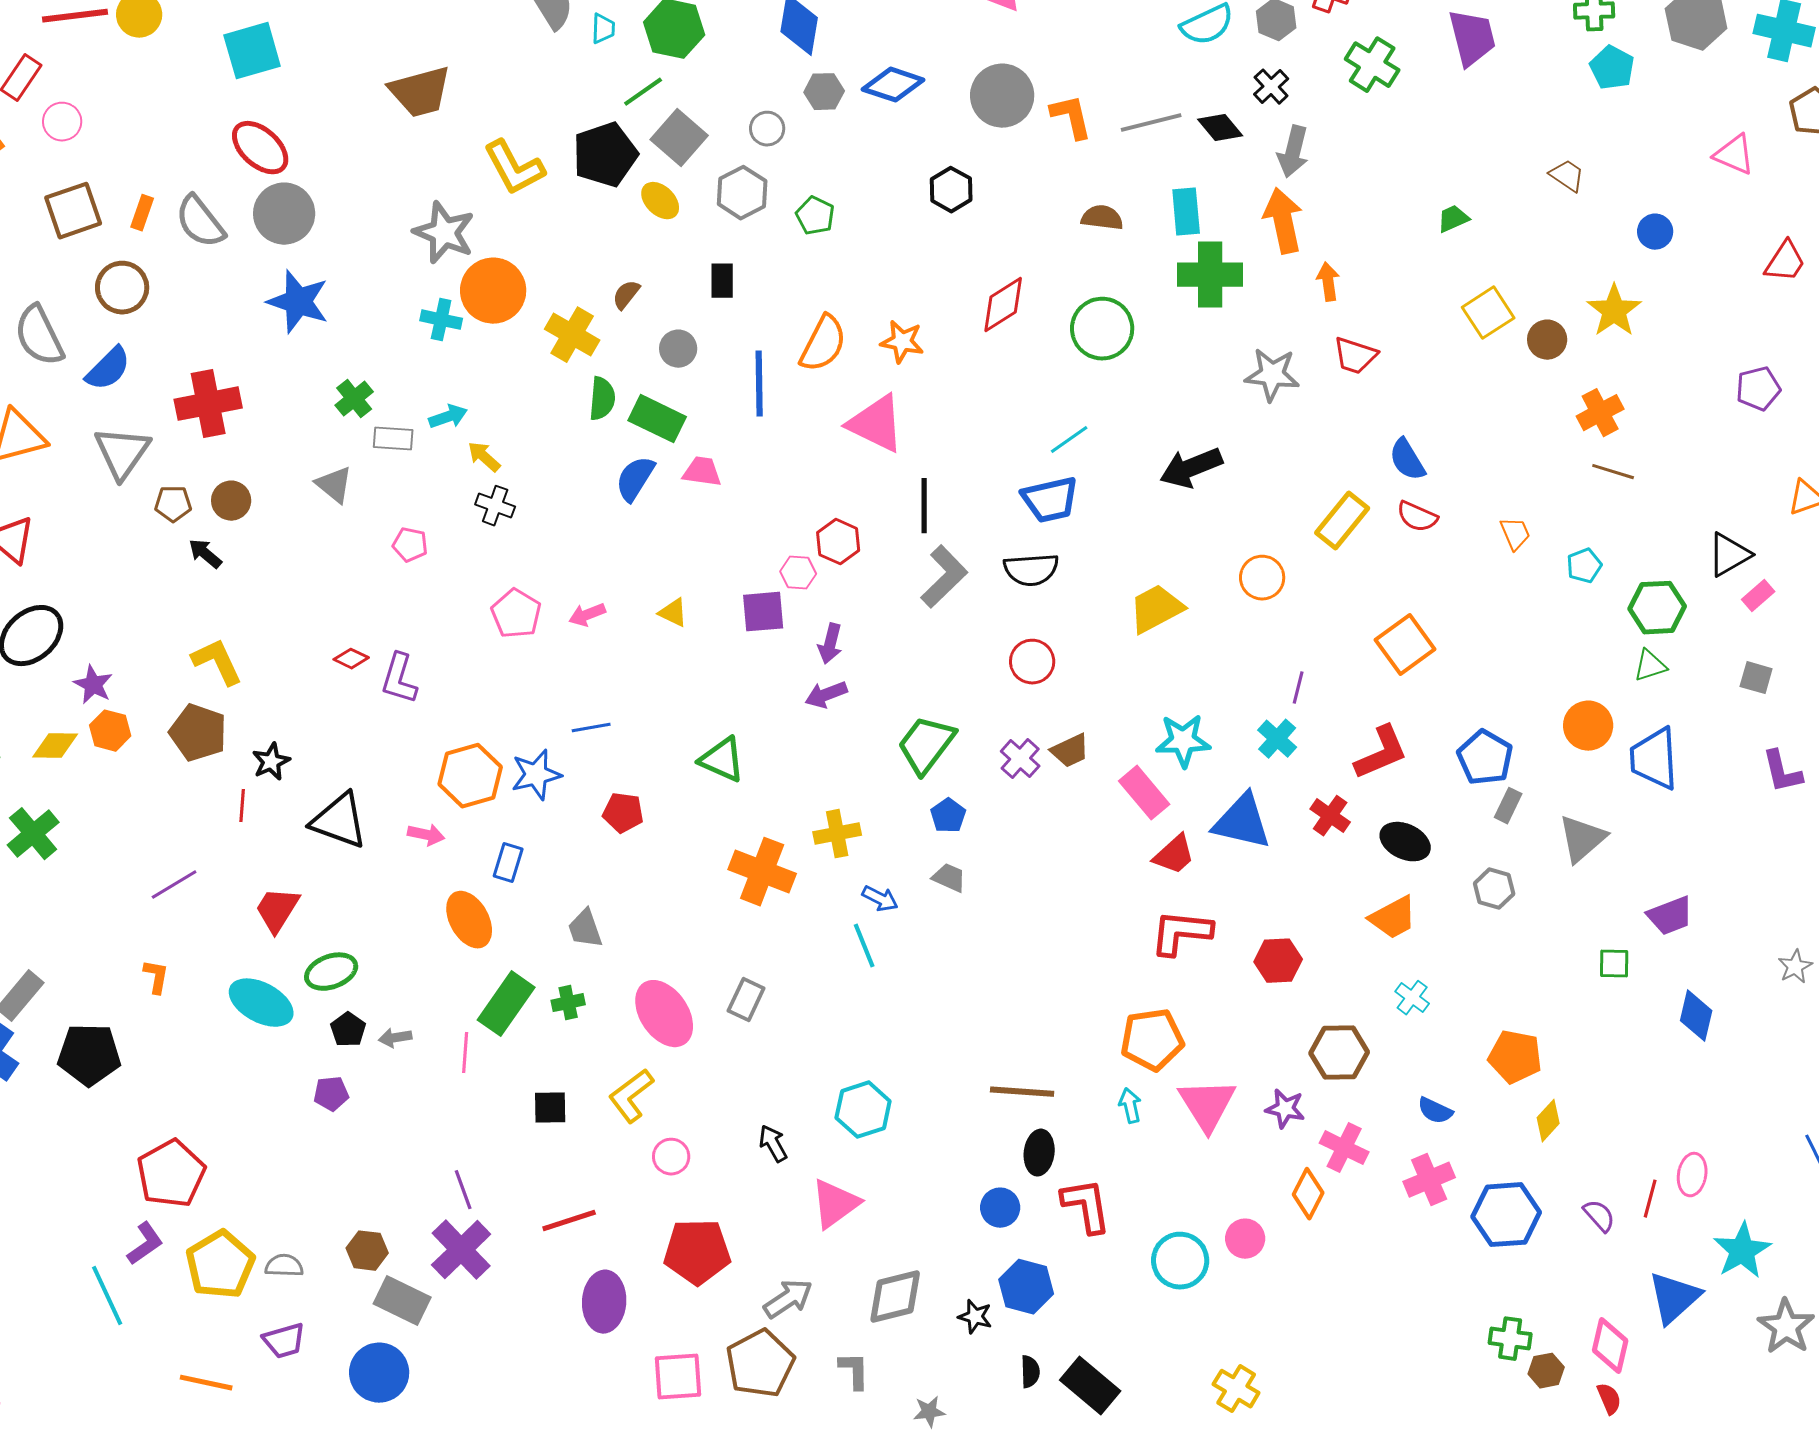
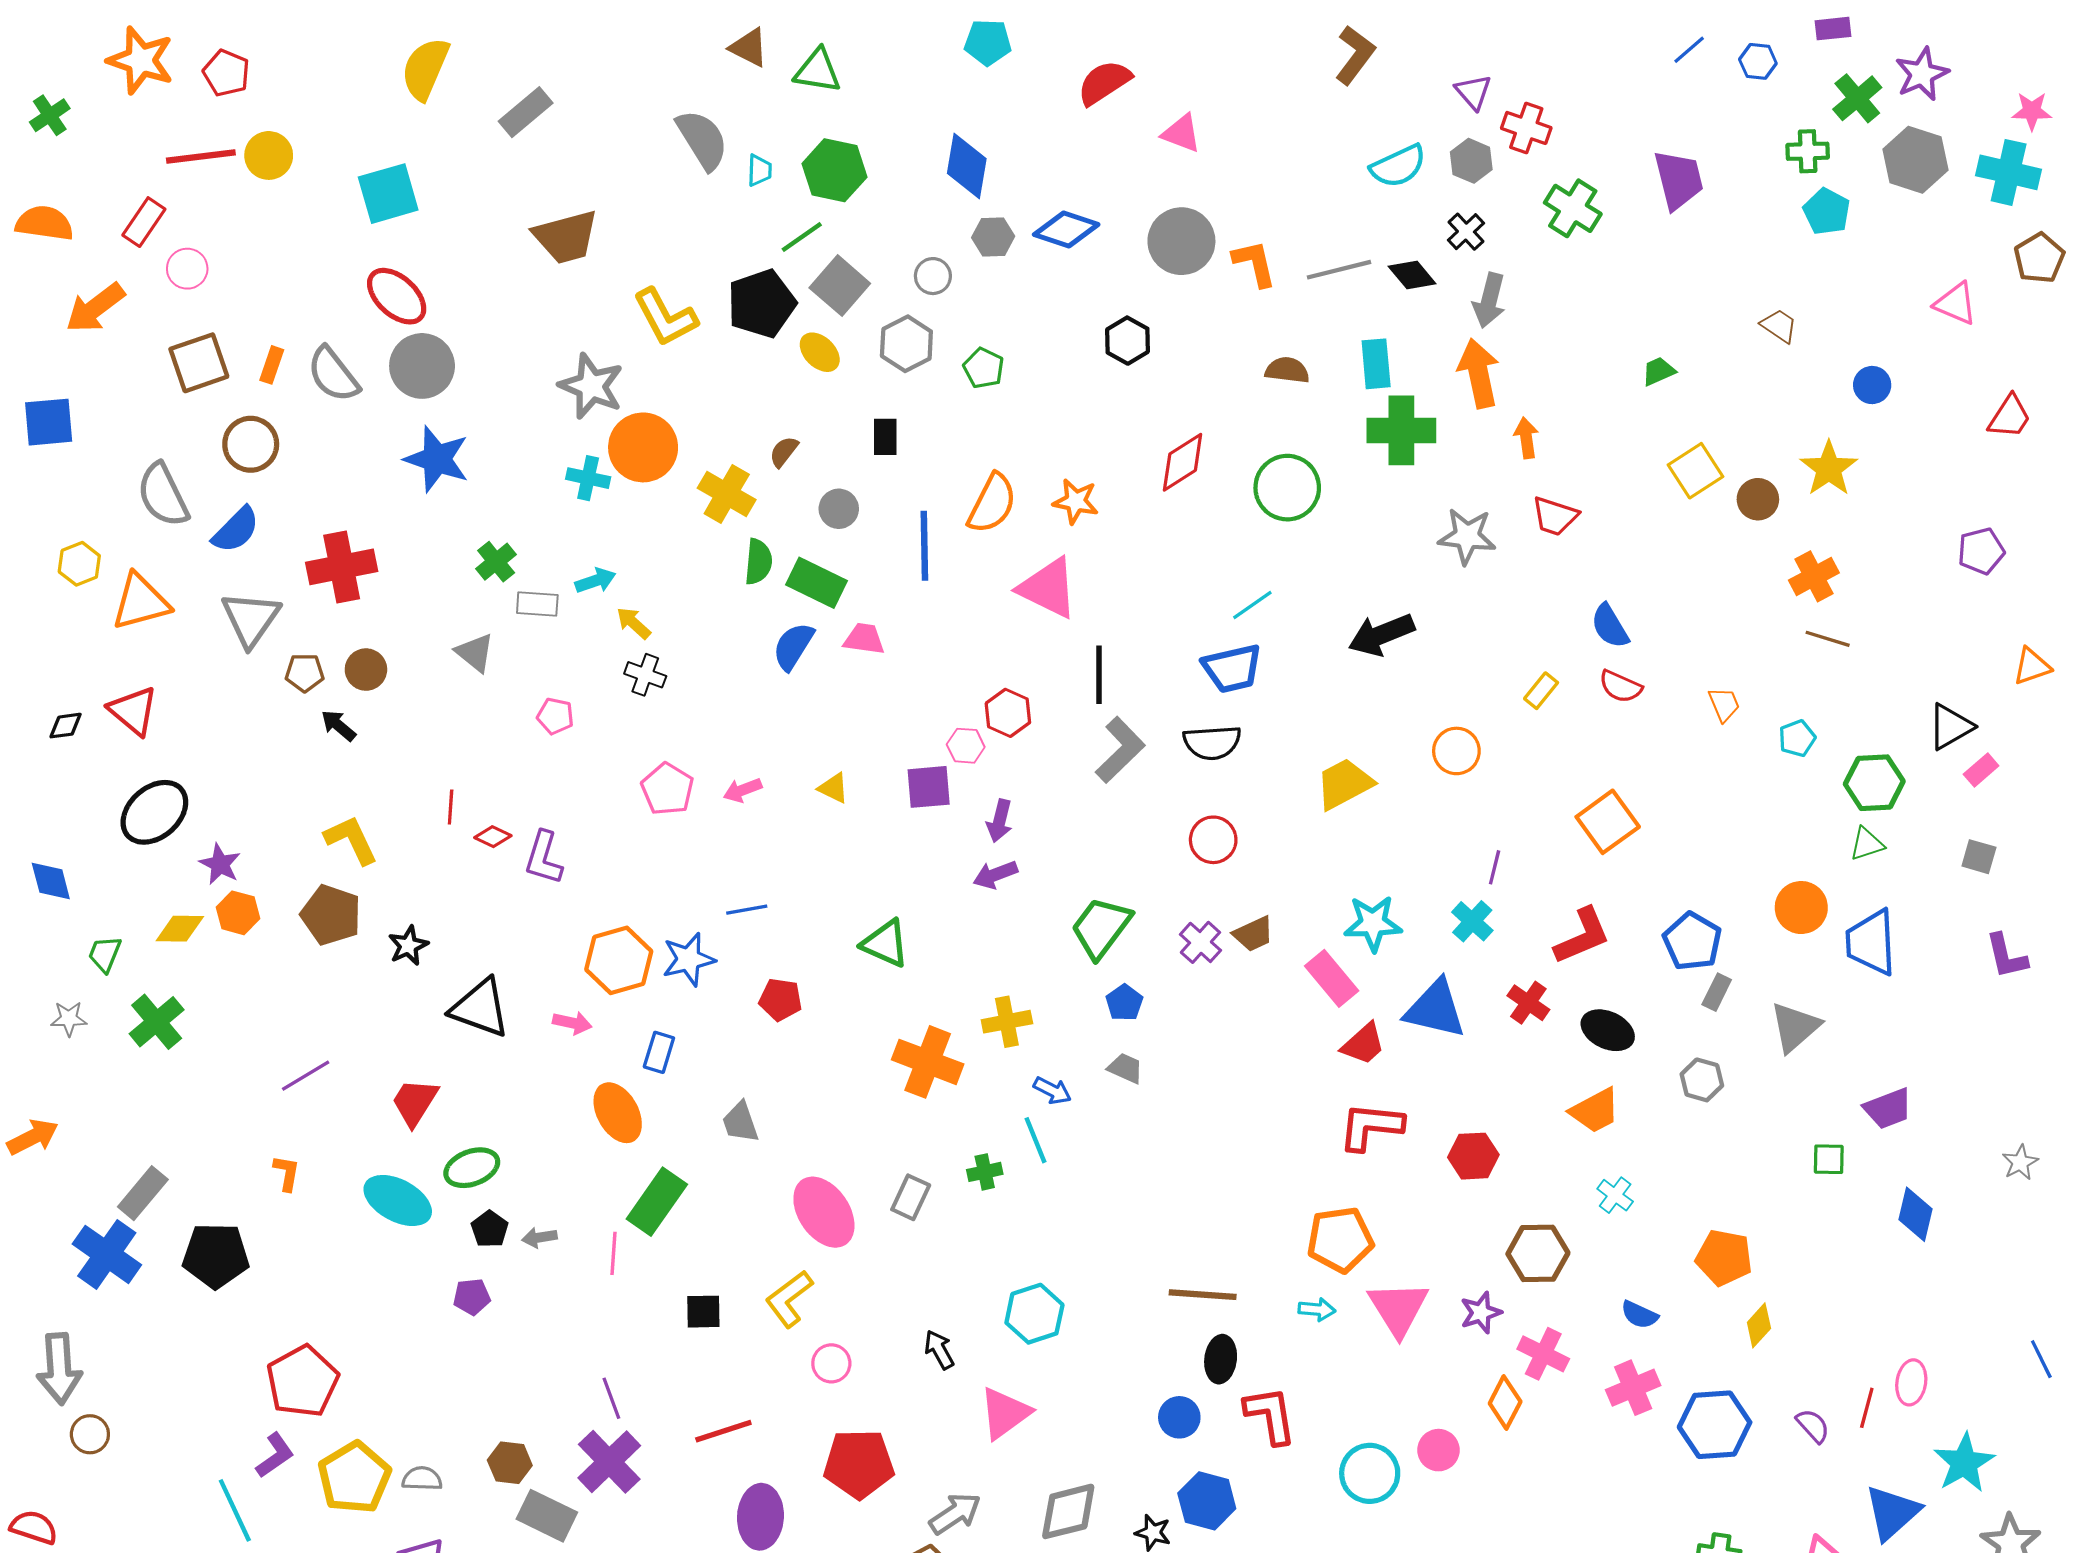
yellow rectangle: (1342, 521) -> (1541, 691), size x0.6
red line: (242, 806) -> (451, 807), moved
green cross: (568, 1003) -> (985, 1172), moved
cyan arrow: (1130, 1106) -> (1317, 1309), turned 108
purple star: (1285, 1109) -> (1481, 1313), turned -30

